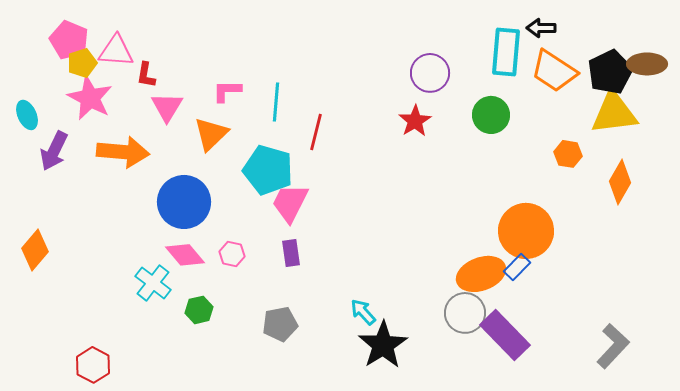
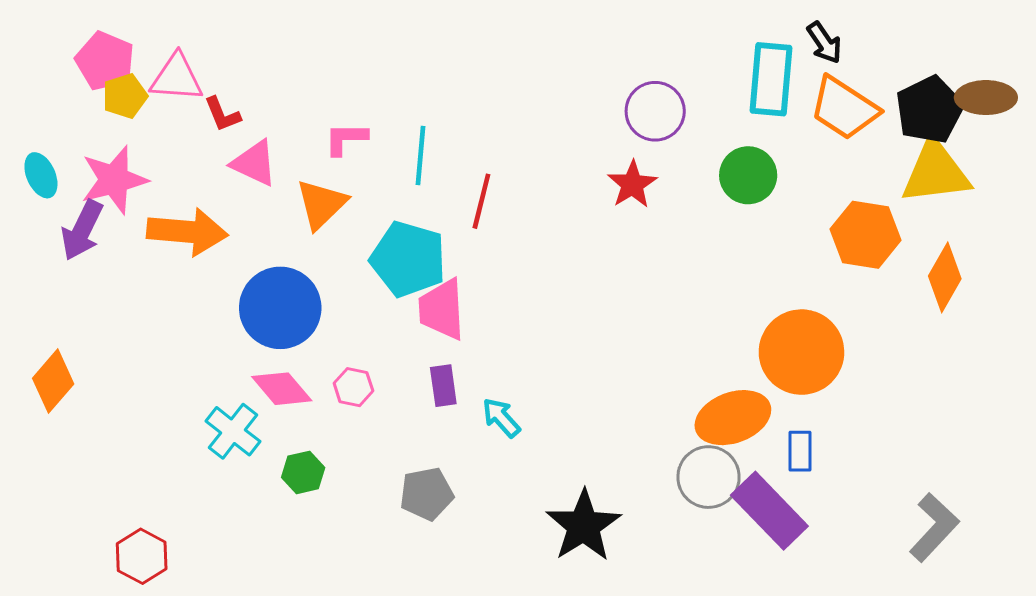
black arrow: (541, 28) -> (824, 43), turned -124
red L-shape: (146, 75) -> (222, 114), turned -32
pink star: (90, 98) -> (114, 180), moved, turned 30
pink triangle: (167, 107) -> (254, 163), turned -36
orange hexagon: (568, 154) -> (865, 235), size x1.6
pink trapezoid: (290, 203) -> (442, 309), turned -30
blue rectangle: (517, 267) -> (800, 451), moved, turned -44
cyan arrow: (363, 312) -> (501, 418), moved

